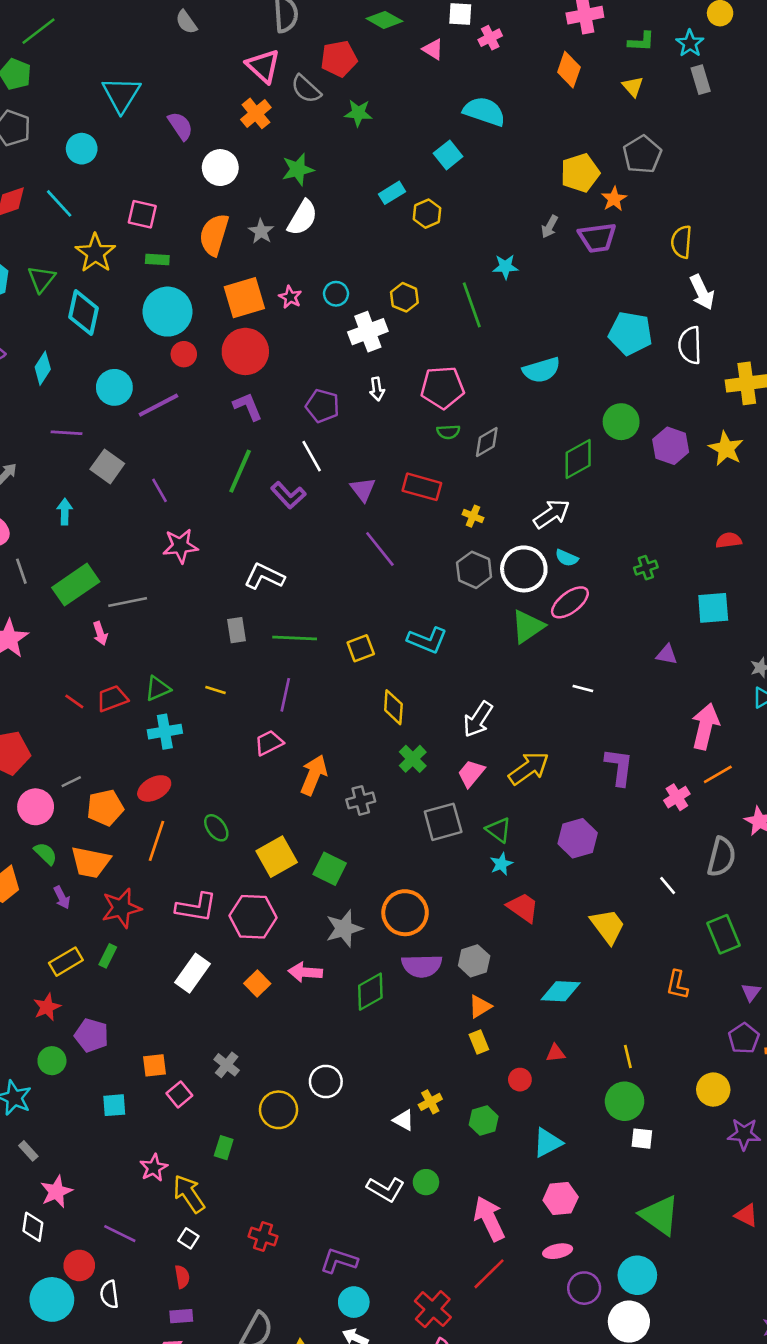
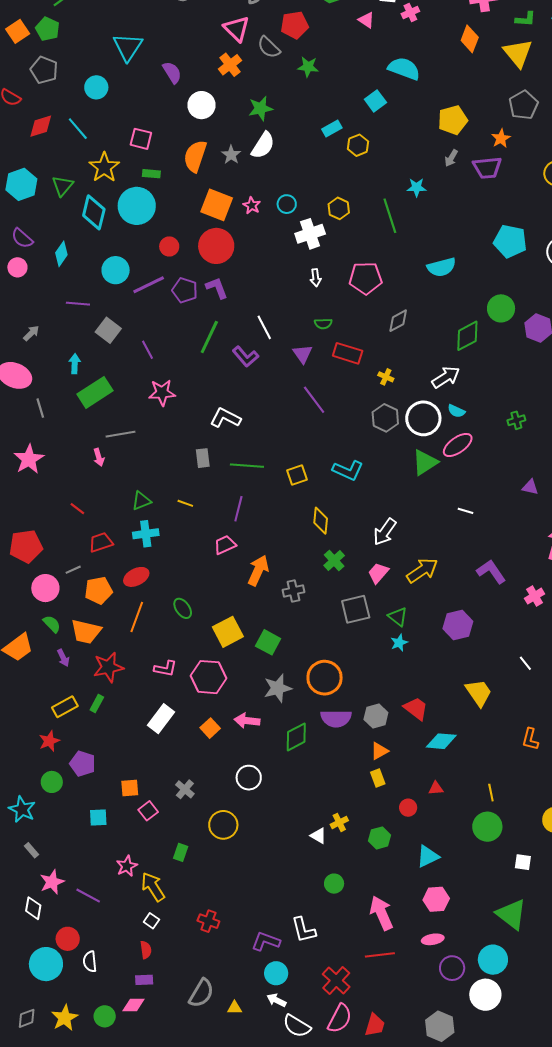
yellow triangle: (633, 87) -> (518, 53), size x1.8
yellow pentagon: (580, 173) -> (453, 120), moved
orange square: (244, 298) -> (217, 205), turned 36
cyan circle: (168, 312) -> (137, 206), moved
purple pentagon: (323, 406) -> (185, 290), moved
green semicircle: (448, 432) -> (323, 324), moved
green rectangle: (76, 585) -> (95, 392), moved
red trapezoid: (112, 698) -> (101, 542), moved
purple L-shape: (619, 767) -> (491, 572), turned -44
pink L-shape: (196, 907) -> (165, 669), size x0.7
red trapezoid: (523, 908) -> (416, 709), moved
white circle: (326, 1082) -> (249, 778), moved
white square: (642, 1139) -> (523, 862), moved
white L-shape: (386, 1189) -> (304, 930), moved, turned 44
purple line: (120, 1234) -> (88, 896), moved
red line: (489, 1274) -> (380, 955), turned 36

